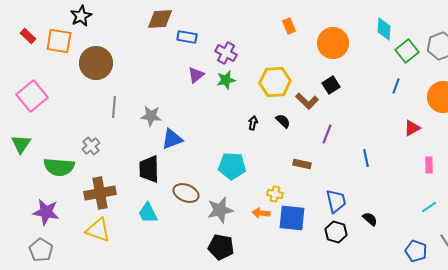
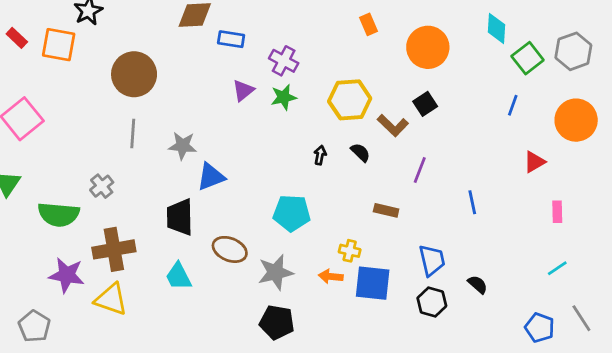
brown circle: (96, 63) -> (134, 74), moved
purple star: (46, 212) -> (67, 275), moved

